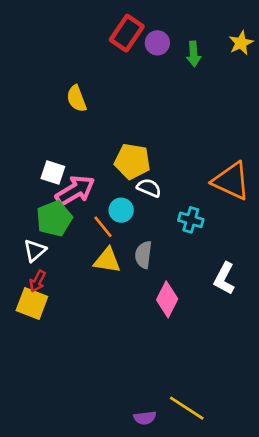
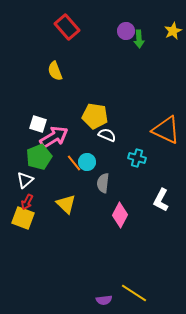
red rectangle: (127, 33) -> (67, 27), moved, turned -75
purple circle: (157, 43) -> (126, 31), moved
cyan circle: (121, 210) -> (87, 162), moved
yellow triangle: (107, 260) -> (66, 204), moved, turned 35

